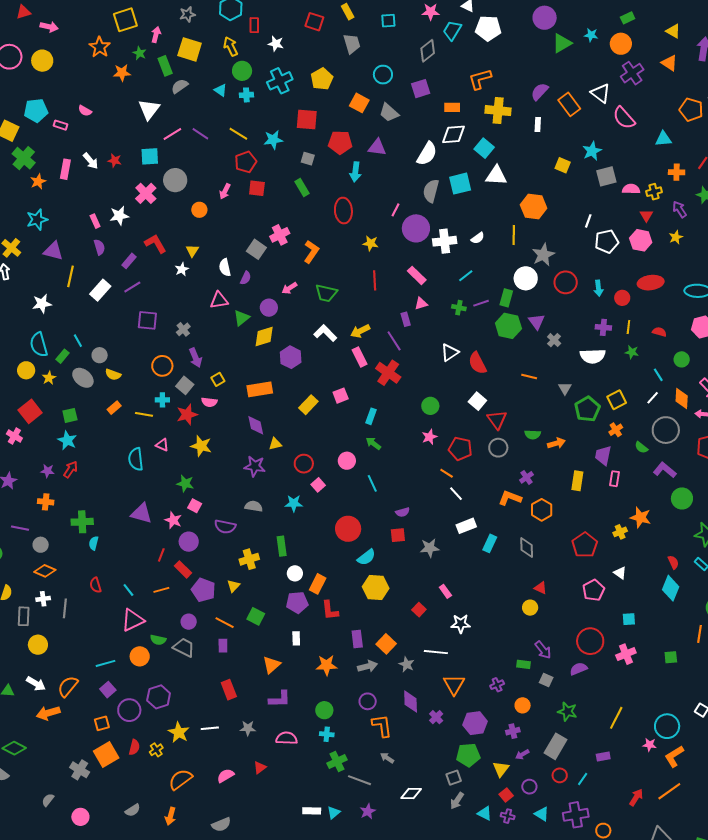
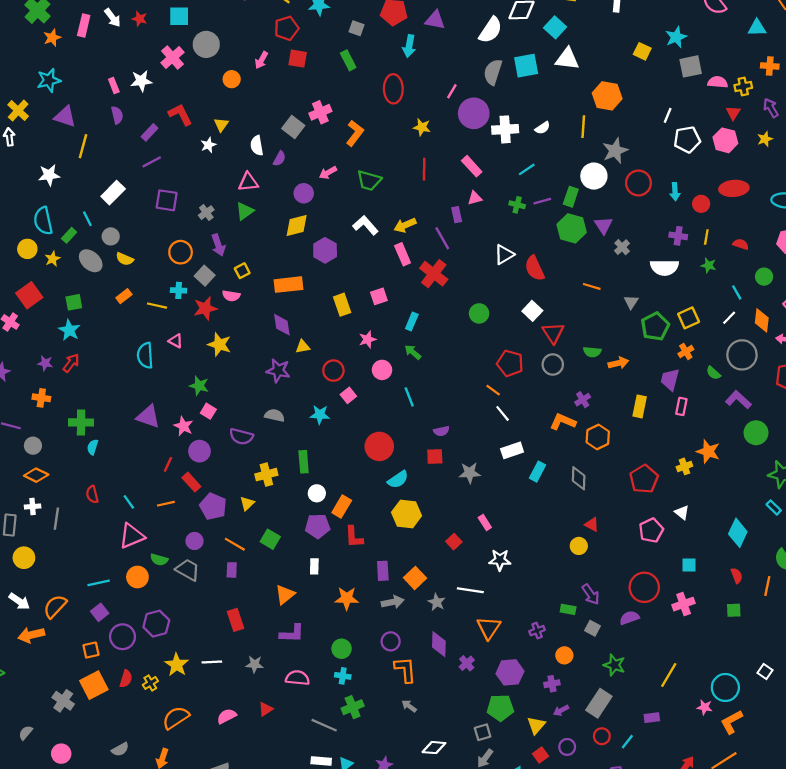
white rectangle: (100, 290) -> (113, 193), moved
green triangle: (242, 318) -> (245, 211), moved
yellow rectangle: (308, 405) -> (342, 305), turned -66
pink star: (430, 437) -> (368, 339), moved
red semicircle: (673, 562) -> (737, 576), moved
gray line: (360, 780) -> (324, 725), moved

